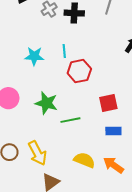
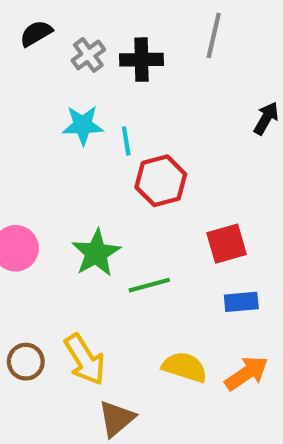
cyan star: (34, 56) -> (83, 125), moved
green star: (46, 103) -> (96, 253), turned 30
orange arrow: (113, 165) -> (246, 373), turned 115

